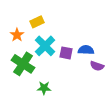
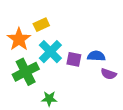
orange star: (17, 35) -> (19, 39), size x1.5
green cross: (23, 64) -> (26, 72), turned 30

